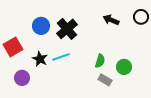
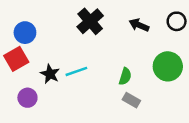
blue circle: (41, 26) -> (25, 33), moved
black cross: (67, 29) -> (90, 21), moved
green circle: (124, 67) -> (168, 66), moved, size x1.5

